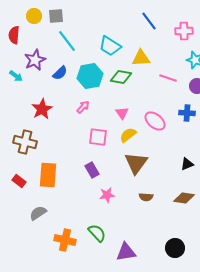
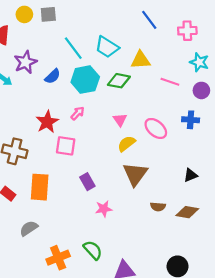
cyan line: (67, 41) -> (73, 48), moved
red star: (42, 109) -> (47, 122), moved
pink square: (98, 137) -> (66, 146), moved
brown semicircle: (146, 197) -> (158, 207), moved
orange cross: (65, 240) -> (58, 258), turned -35

